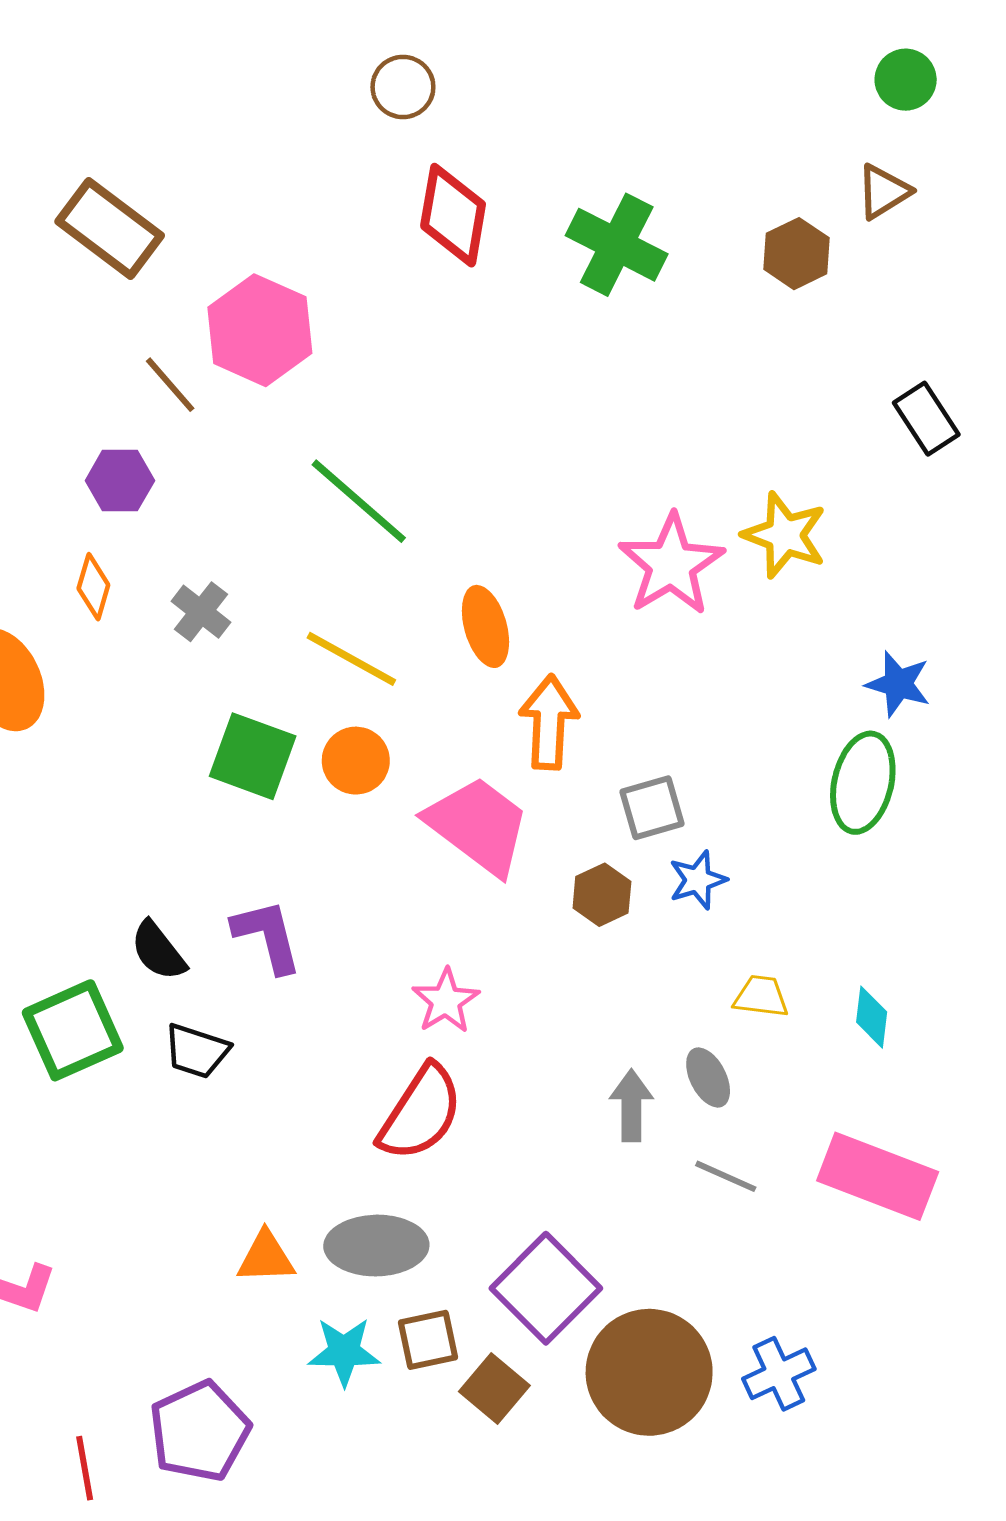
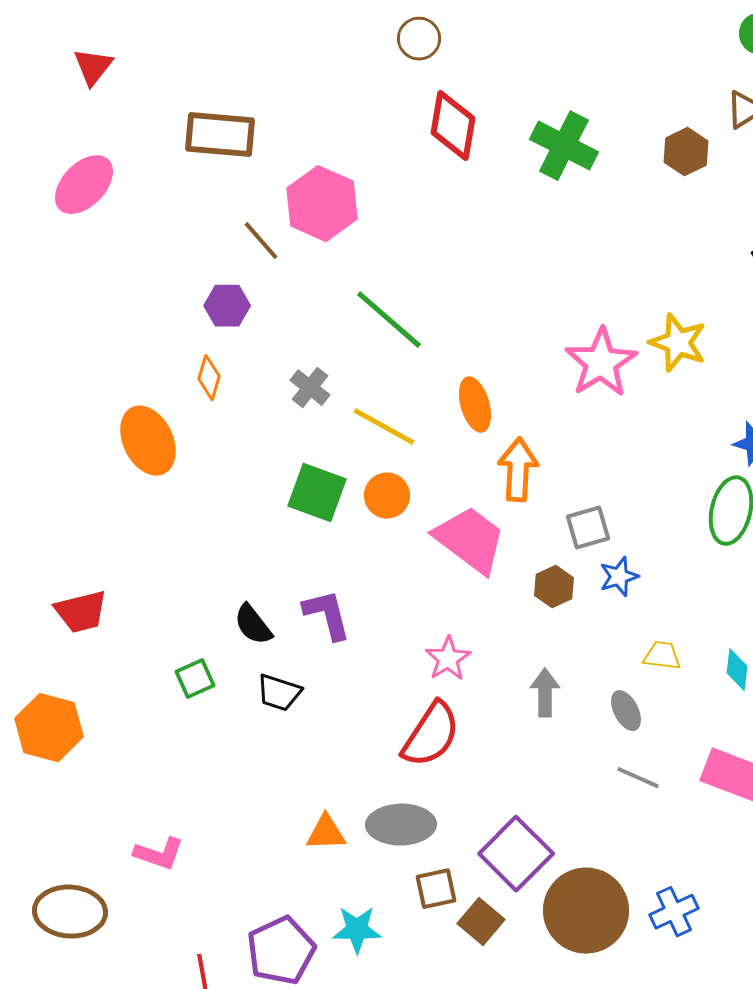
brown rectangle: (110, 228) -> (220, 135), turned -32
gray cross: (201, 612) -> (310, 388), moved
green square: (73, 1030) -> (195, 679), size x0.6
gray arrow: (631, 1106) -> (545, 693), moved
cyan star: (344, 1352) -> (357, 930), moved

